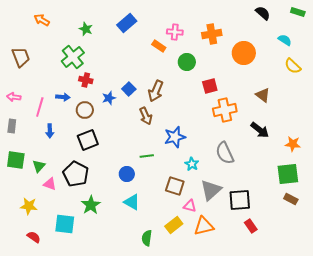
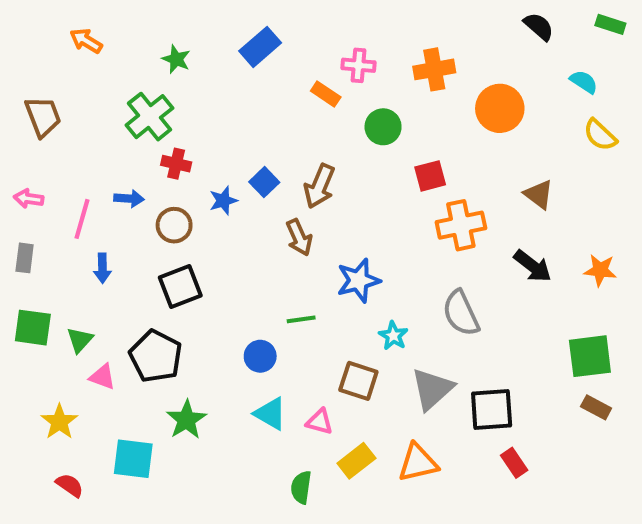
orange star: (293, 144) -> (600, 270), moved
yellow star: (29, 206) -> (59, 422), turned 30
pink triangle: (190, 206) -> (320, 422), moved

